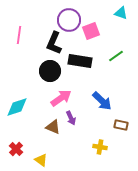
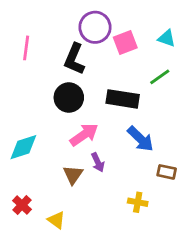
cyan triangle: (121, 13) -> (167, 38), moved
black rectangle: (80, 61) -> (123, 99), moved
brown triangle: (53, 127) -> (73, 175), turned 42

